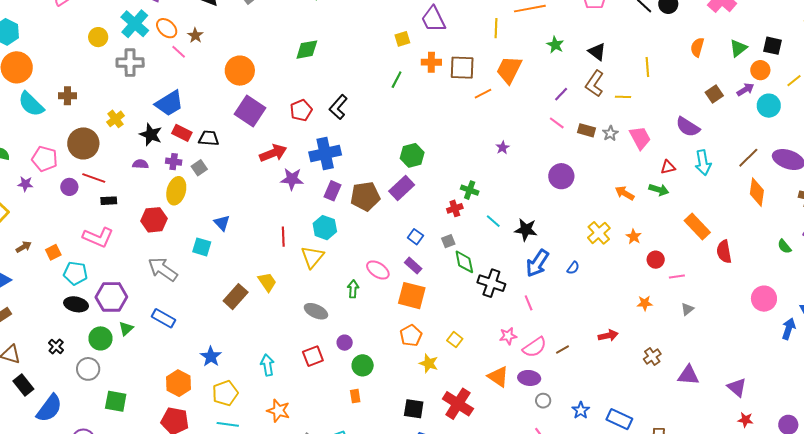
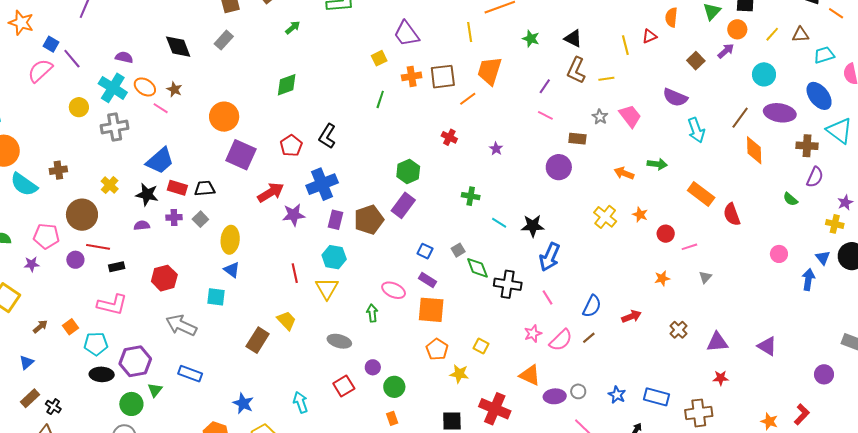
cyan circle: (769, 106) -> (764, 74), moved
brown rectangle: (586, 130) -> (577, 139), moved
red triangle: (668, 167) -> (649, 36), moved
yellow ellipse: (176, 191) -> (230, 240), moved
red cross: (455, 208) -> (449, 137), moved, turned -35
blue semicircle: (573, 268) -> (592, 306), moved, size x1.6
pink circle: (764, 299) -> (779, 254), size x0.7
black cross: (56, 346) -> (53, 407), moved
purple ellipse: (529, 378) -> (555, 396), moved
red star: (745, 420) -> (721, 378), moved

